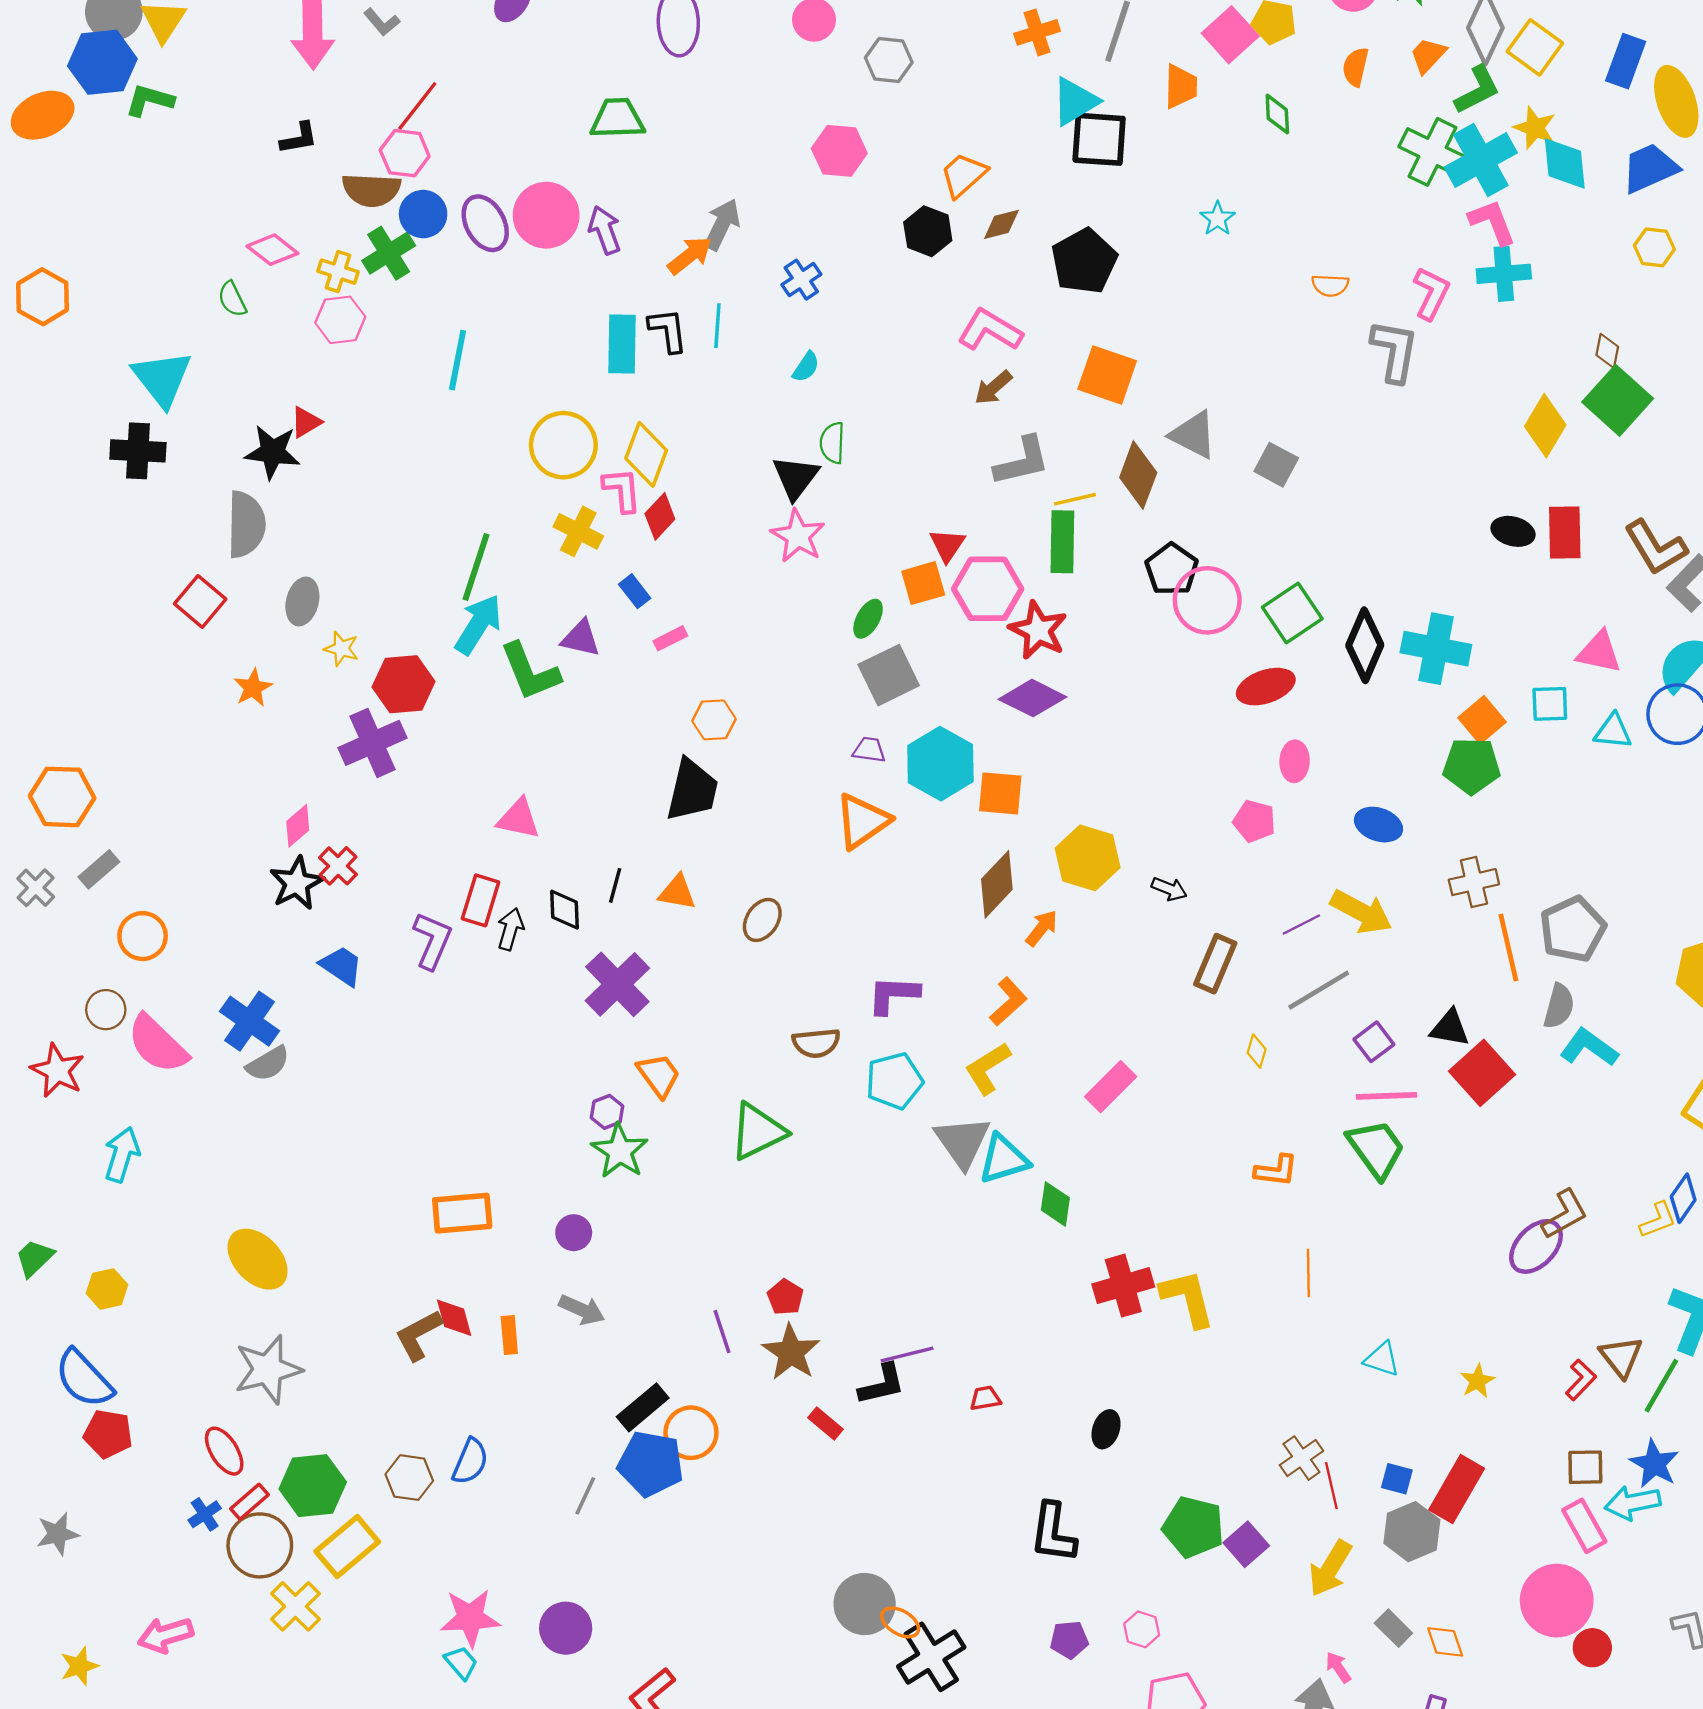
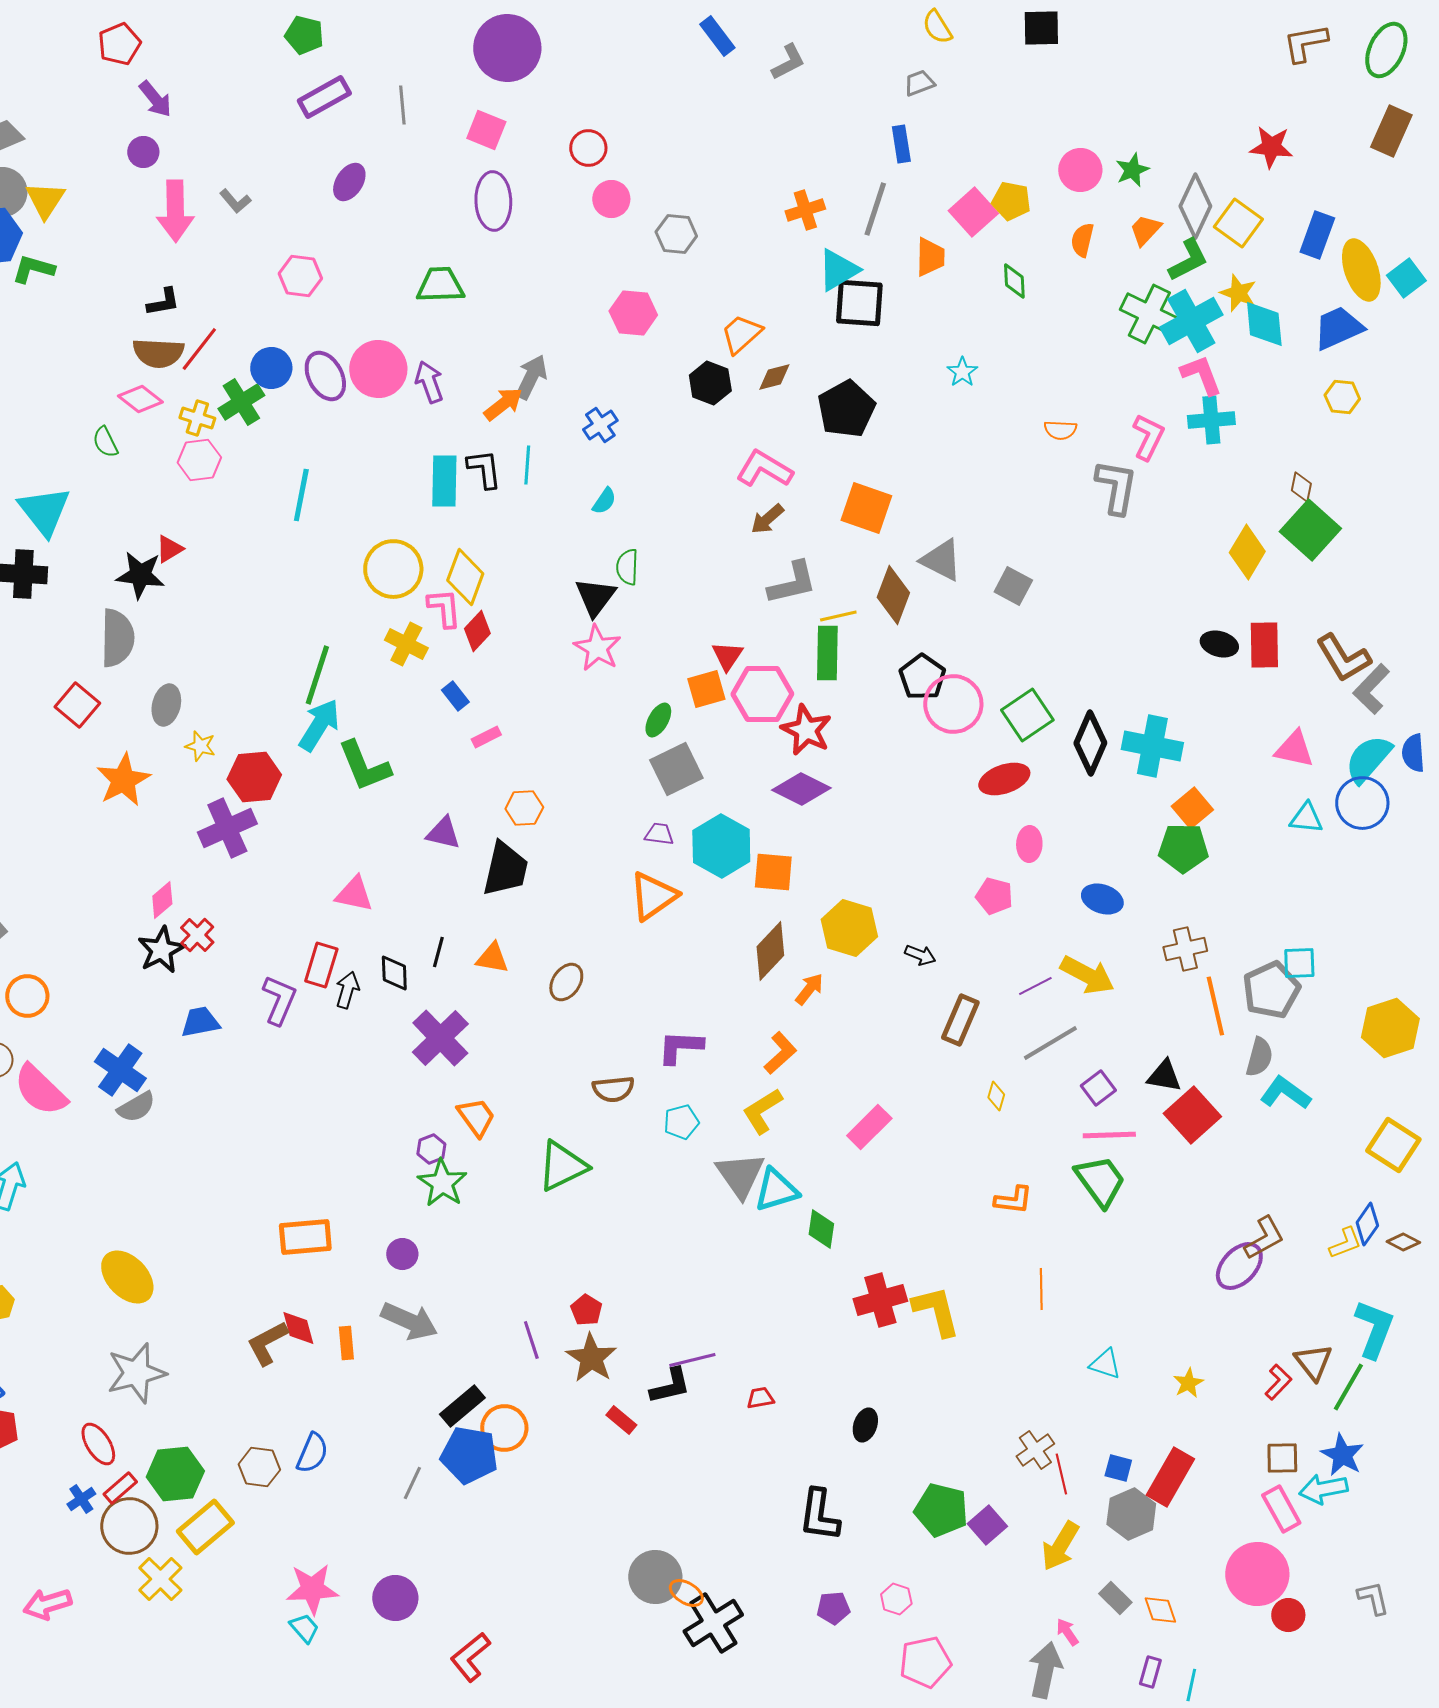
red line: (417, 106) -> (199, 349), moved
pink hexagon: (405, 153) -> (300, 276), moved
brown semicircle: (371, 190) -> (158, 353), moved
purple triangle: (581, 638) -> (443, 833), moved
orange star: (253, 688) -> (123, 780), size x1.6
cyan square: (1550, 704) -> (1299, 963), moved
blue trapezoid: (341, 966) -> (200, 1022), turned -45
cyan pentagon: (894, 1081) -> (681, 1122), size x0.7
gray arrow: (582, 1310) -> (409, 1321), size x1.4

